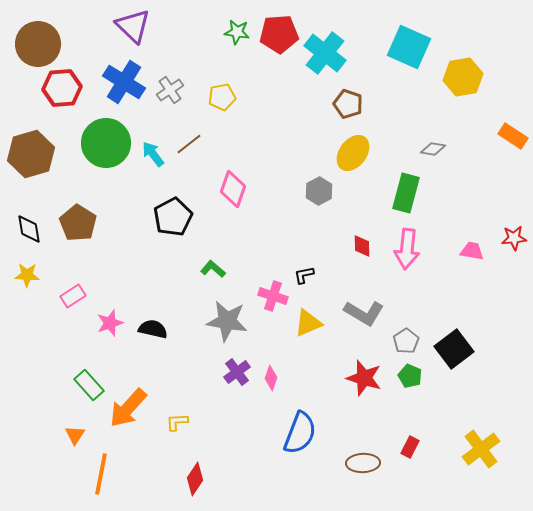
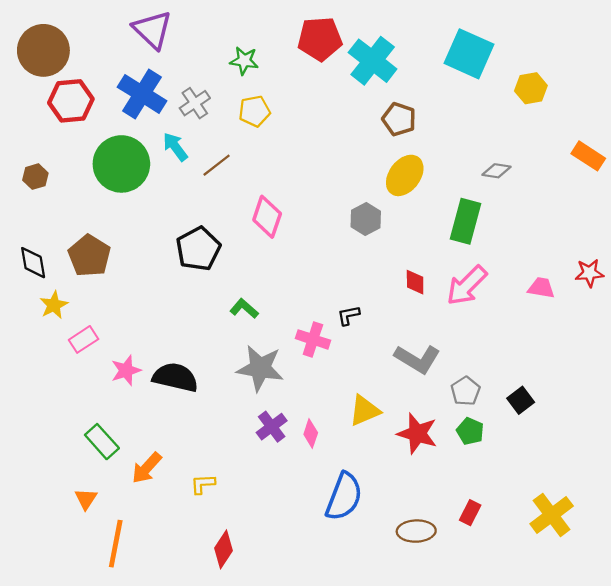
green star: (237, 32) -> (244, 61), moved
yellow hexagon: (463, 77) -> (531, 88), size x0.7
brown hexagon: (31, 154) -> (35, 177), size x0.5
cyan arrow: (153, 154) -> (175, 147), moved
pink arrow: (407, 249) -> (467, 286), turned 39
yellow star: (27, 275) -> (54, 305), moved, turned -30
yellow triangle: (308, 323) -> (365, 411), moved
black semicircle: (153, 329) -> (175, 377), size x1.4
black square: (454, 349) -> (521, 400), size x0.6
orange arrow: (128, 408) -> (147, 468), size x0.7

